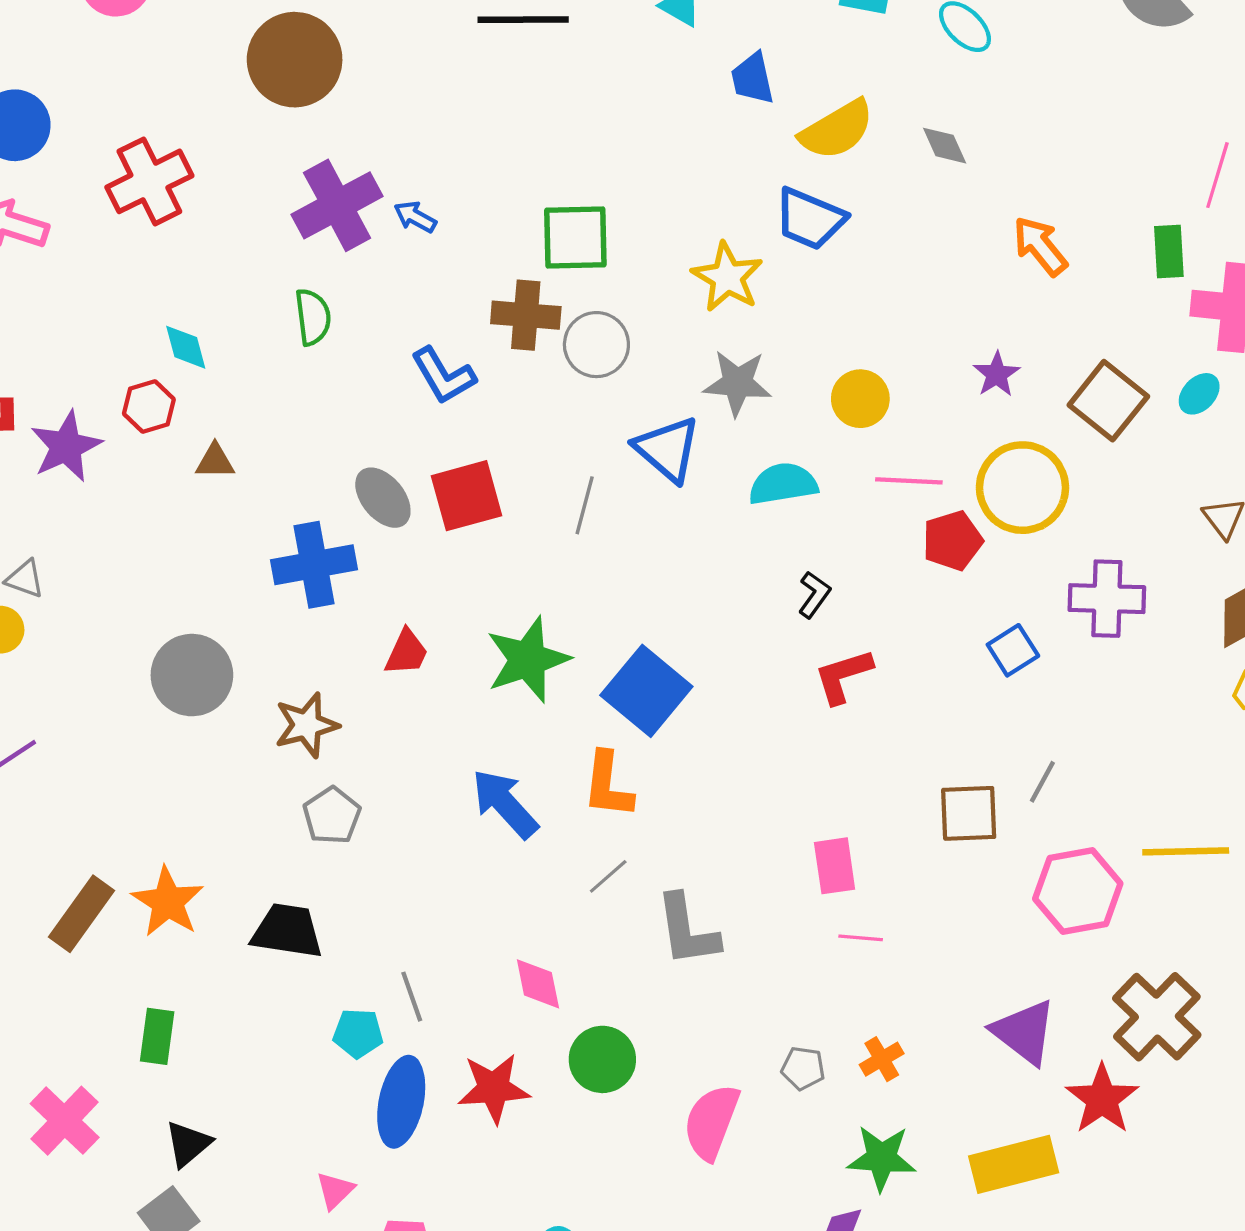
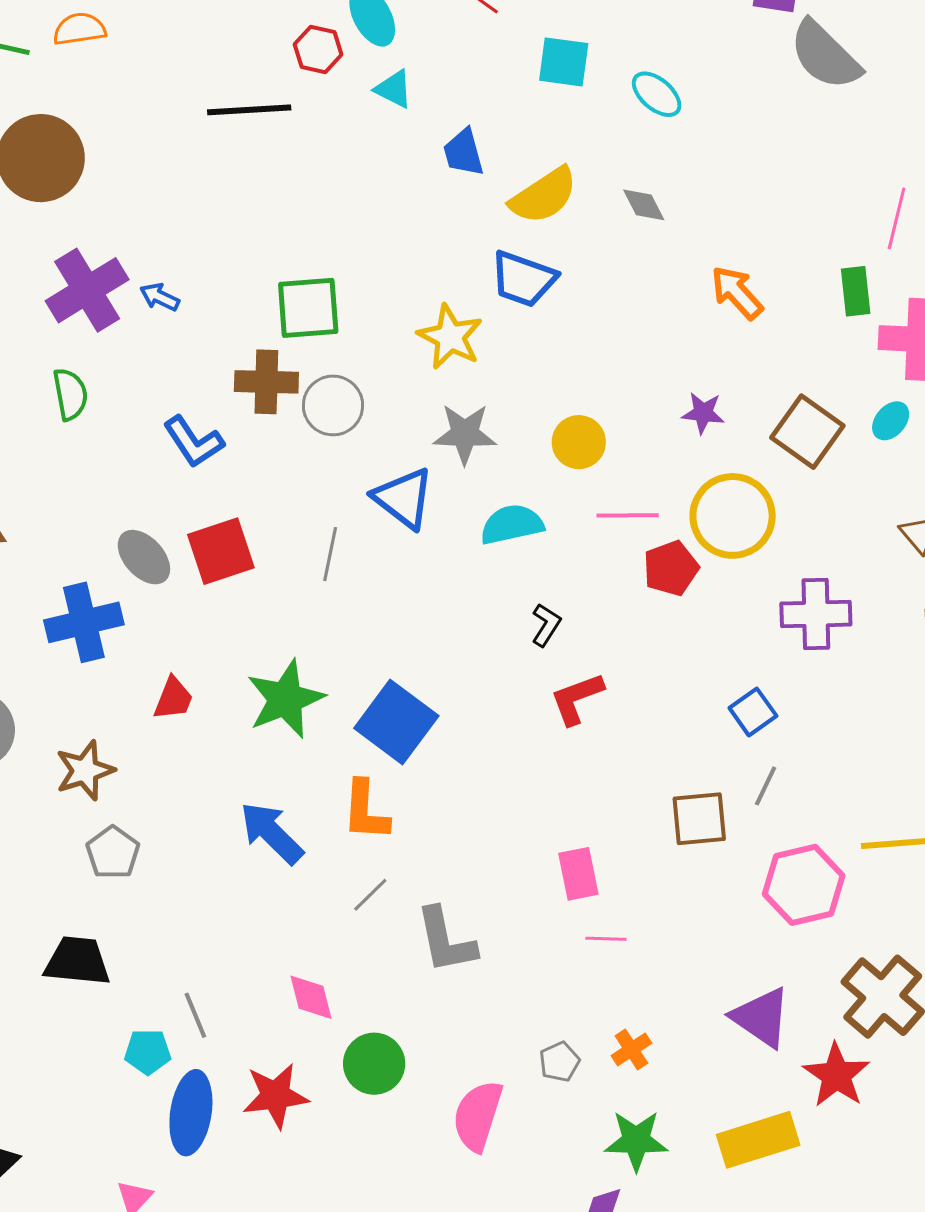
purple star: (997, 374) -> (703, 413), turned -30
blue square: (1013, 650) -> (753, 712), moved
gray pentagon: (803, 1068) -> (559, 1062), turned -30

